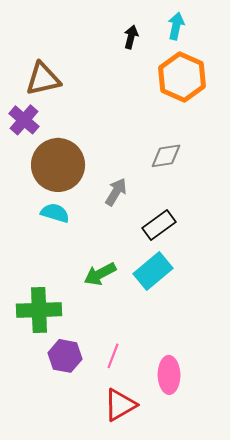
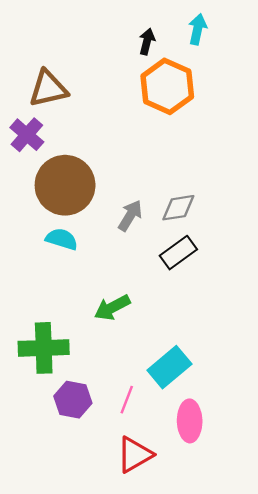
orange hexagon: (182, 77) -> (167, 86), moved
gray diamond: (166, 156) -> (178, 208), moved
cyan rectangle: (153, 271) -> (169, 367), moved

